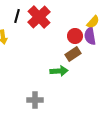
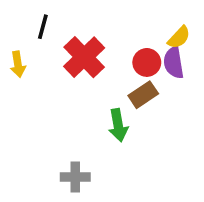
red cross: (39, 17) -> (84, 57), moved
green arrow: (59, 71) -> (118, 125), turned 84

